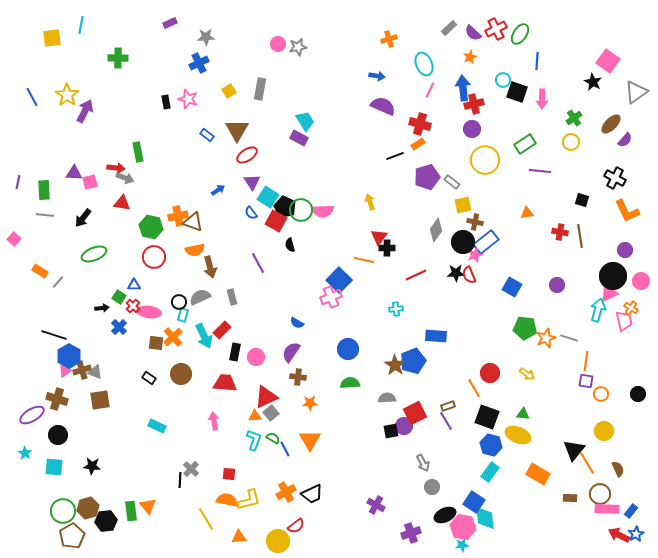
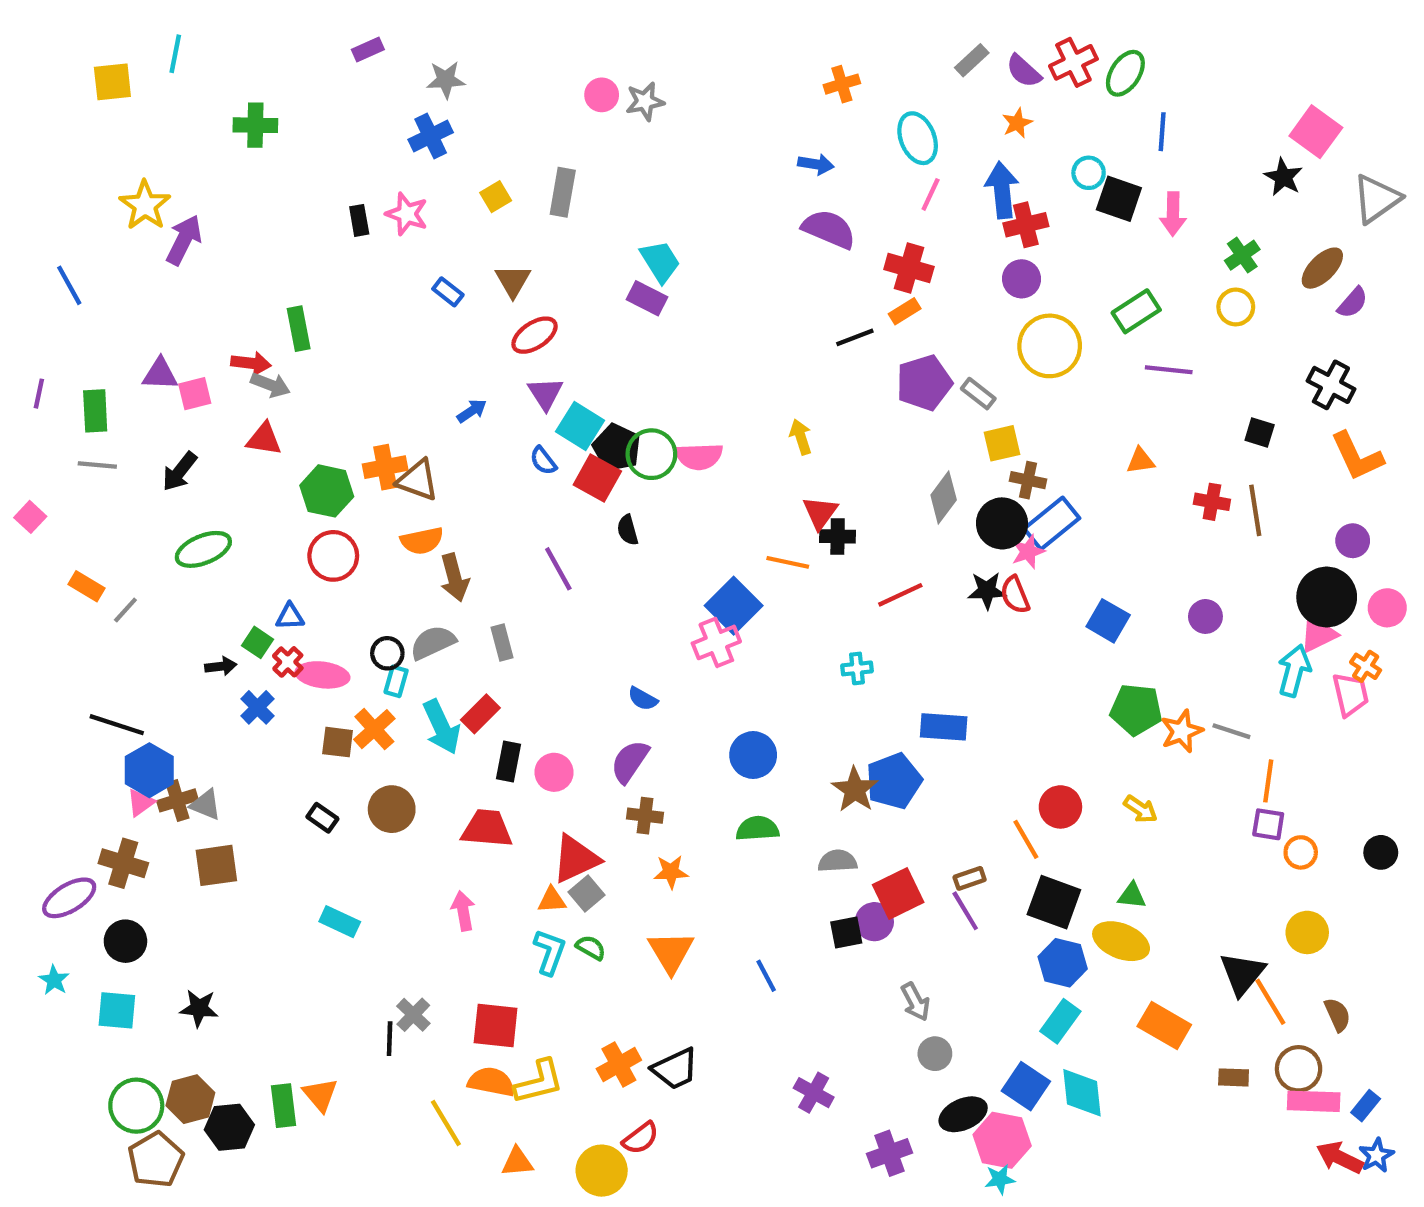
blue line: (32, 97) -> (69, 285), moved
brown triangle: (237, 130) -> (513, 281), size x0.7
blue line: (285, 449) -> (766, 976), moved
red square: (229, 474) -> (496, 1026), size x1.6
cyan diamond: (485, 518) -> (1082, 1093), moved

